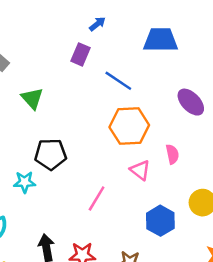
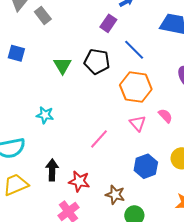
green triangle: (32, 98) -> (62, 65), moved
black pentagon: (51, 154) -> (97, 61), moved
pink semicircle: (172, 154) -> (165, 116), turned -42

